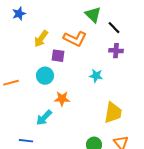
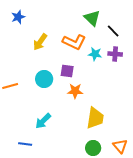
purple square: (58, 56) -> (67, 71), moved
cyan star: (96, 76) -> (95, 54), moved
orange star: (62, 99) -> (75, 91), moved
yellow trapezoid: (113, 113) -> (95, 118), moved

